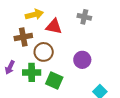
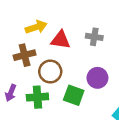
gray cross: (84, 17) -> (94, 37), moved
green square: (54, 81) -> (74, 95), moved

